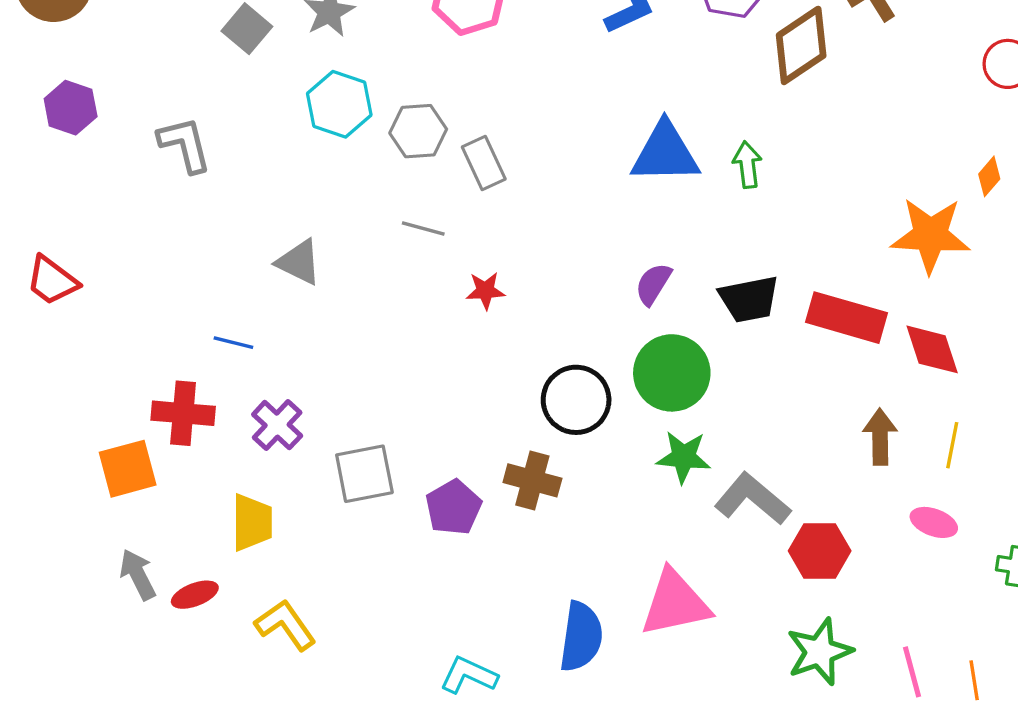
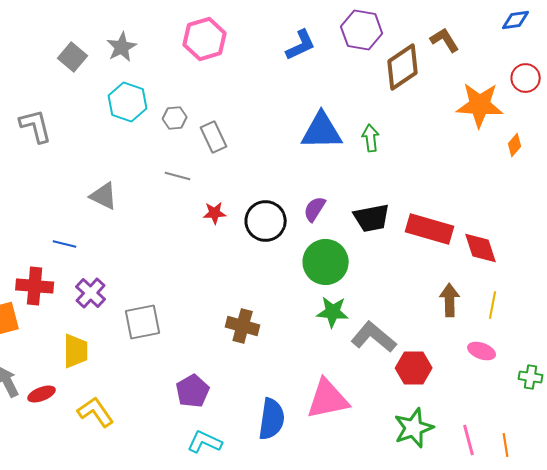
gray hexagon: (418, 131) -> (175, 118), size x0.7
orange star: (930, 235) -> (480, 105), moved
black circle: (576, 400) -> (266, 221), moved
purple pentagon: (453, 507) -> (193, 391), moved

